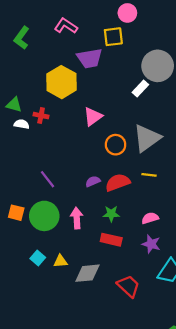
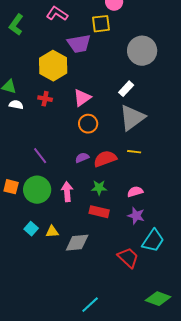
white rectangle: (140, 89) -> (126, 89), moved
red cross: (41, 116) -> (45, 99), moved
orange circle: (116, 145) -> (88, 124), moved
red trapezoid: (128, 286) -> (128, 258), moved

